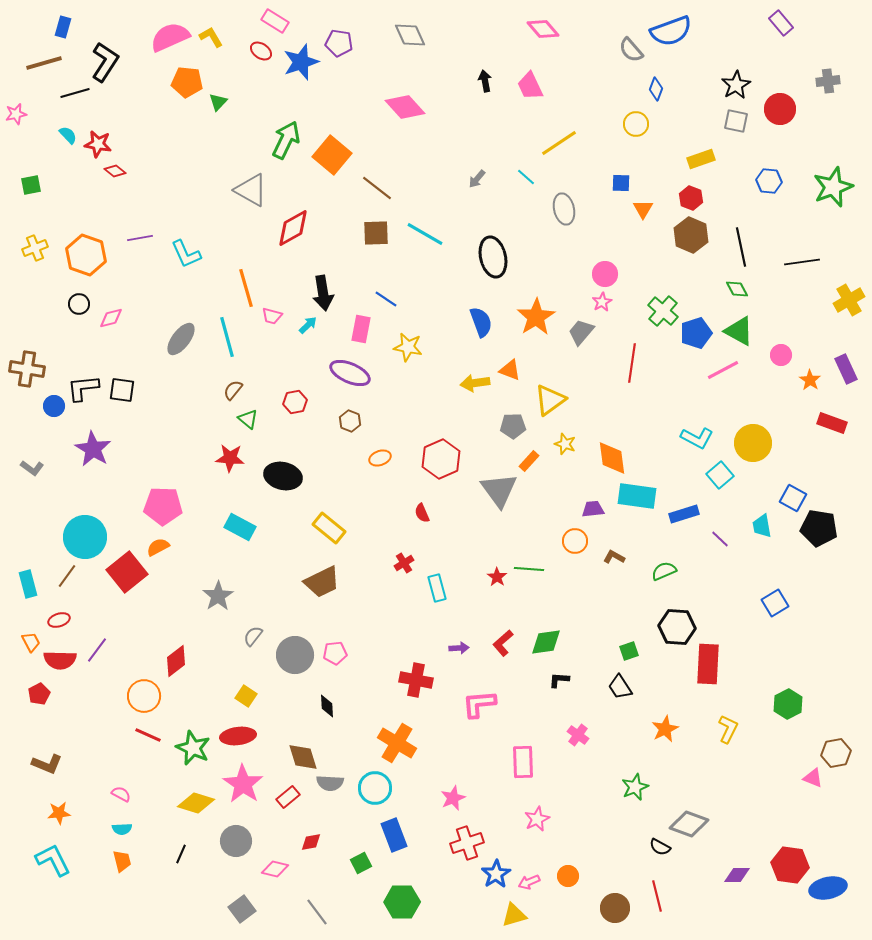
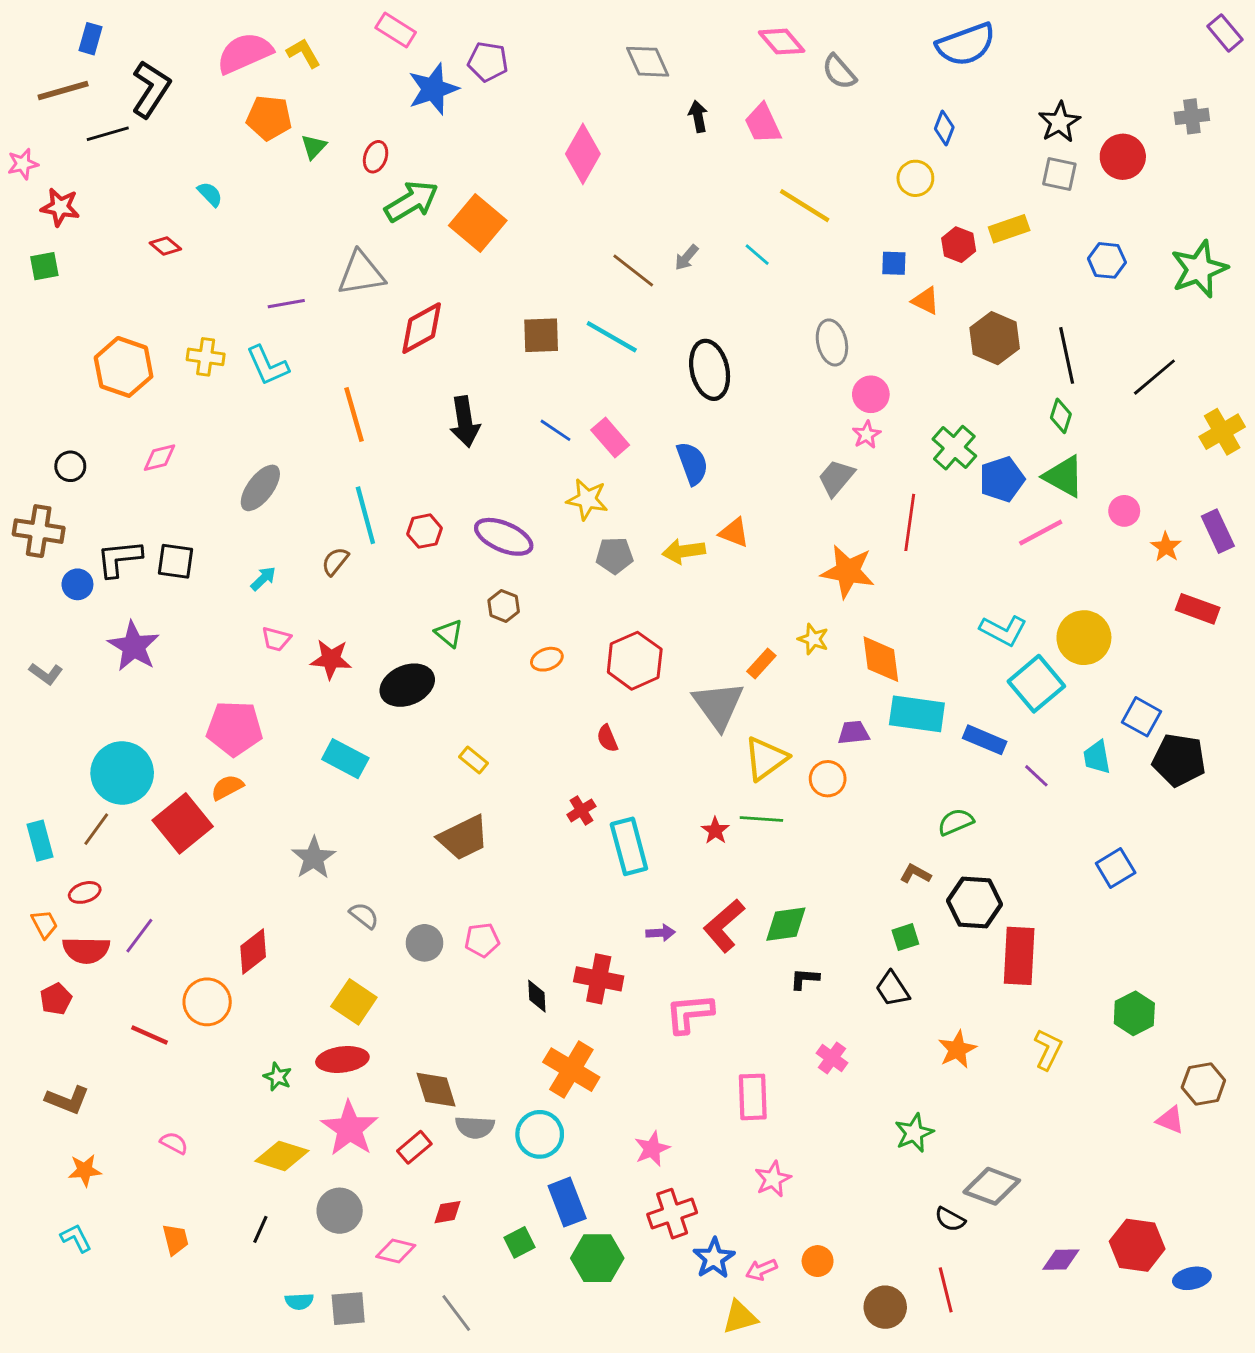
purple rectangle: (781, 23) -> (1225, 33), moved
gray diamond: (410, 35) -> (648, 62), moved
gray semicircle: (631, 50) -> (839, 72), moved
red ellipse: (261, 51) -> (376, 157), moved, turned 75
pink diamond: (405, 107) -> (583, 154), turned 72
cyan semicircle: (68, 135) -> (210, 194), moved
green arrow: (286, 140) -> (412, 201), turned 33
yellow line: (559, 143) -> (805, 206), turned 66
red star: (98, 144) -> (60, 207), moved
brown line: (377, 188) -> (633, 270), moved
gray triangle: (251, 190) -> (361, 273), turned -39
red hexagon: (691, 198) -> (959, 245), moved
gray ellipse: (564, 209) -> (832, 342), moved
orange triangle: (643, 209) -> (926, 301), turned -35
purple line: (140, 238) -> (286, 304), moved
yellow cross: (35, 248) -> (206, 357), moved, turned 30
black line: (802, 262) -> (1154, 377), turned -32
green diamond: (737, 289) -> (1061, 416), turned 45
black circle: (79, 304) -> (70, 466), moved
pink trapezoid: (272, 316) -> (276, 639), moved
orange star: (536, 317) -> (848, 571), moved, turned -30
cyan arrow: (308, 325) -> (263, 579), moved
pink rectangle: (361, 329) -> (610, 437), moved, turned -52
cyan line: (227, 337) -> (365, 515), moved
yellow triangle: (550, 400) -> (766, 759), moved
red hexagon: (295, 402) -> (424, 531), moved
green triangle: (248, 419) -> (449, 633), moved
gray pentagon: (513, 426) -> (615, 556), moved
cyan square: (720, 475) -> (1036, 684), size x1.4
black ellipse: (283, 476) -> (407, 685), turned -36
blue rectangle: (684, 514) -> (985, 740), turned 40
yellow rectangle: (329, 528) -> (473, 760), size x0.6
brown L-shape: (614, 557) -> (915, 874), moved
cyan rectangle: (437, 588) -> (629, 846), size x1.4
gray semicircle: (253, 636) -> (364, 916), turned 90
red L-shape: (503, 643) -> (724, 926), size x1.4
gray circle: (295, 655) -> (424, 943), size x0.7
yellow square: (246, 696) -> (354, 1002), size x1.4
black diamond: (327, 706) -> (537, 996), moved
red line: (148, 735) -> (149, 1035), moved
green star: (193, 748) -> (278, 1077), size x0.6
cyan semicircle: (122, 829) -> (299, 1301), moved
cyan L-shape: (53, 860) -> (76, 1238), size x0.6
blue ellipse: (828, 888) -> (1192, 1278), size x0.7
green hexagon: (402, 902) -> (597, 1258), moved
gray square: (242, 909) -> (348, 1309), turned 32

